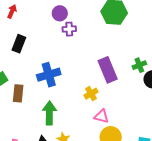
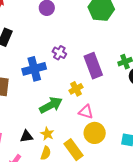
purple cross: (69, 29) -> (59, 53), moved, turned 32
green arrow: (49, 113) -> (51, 105), moved, turned 60

